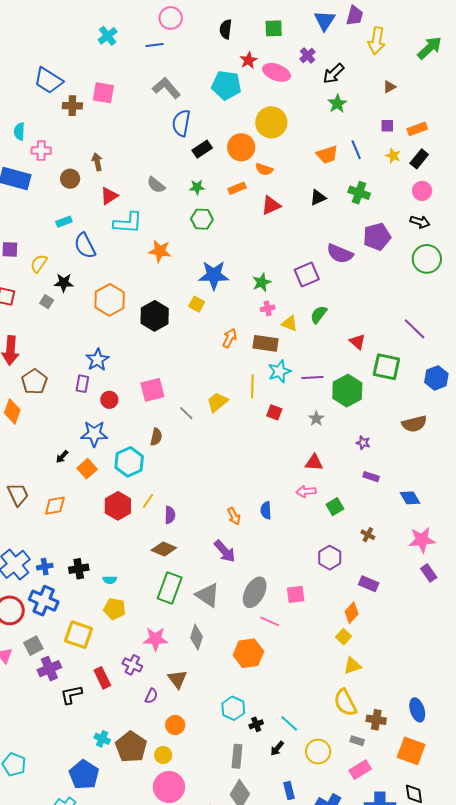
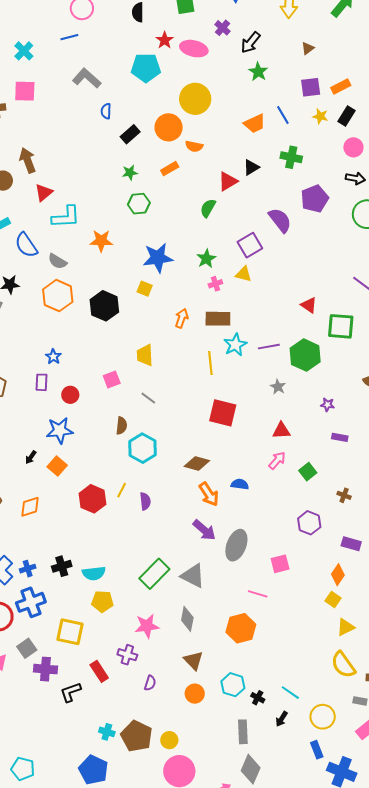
cyan cross: (108, 36) -> (24, 51), moved
blue semicircle: (181, 123) -> (106, 111), size x0.6
purple square: (387, 126) -> (311, 87), size x1.5
brown arrow: (97, 162) -> (28, 160), size x1.4
gray semicircle: (156, 185) -> (57, 261), moved
red triangle: (271, 205) -> (228, 181), moved
purple semicircle: (340, 254) -> (280, 220), turned -144
green semicircle: (319, 315) -> (208, 208), moved
yellow triangle: (290, 323) -> (244, 274), moved
blue star: (97, 360) -> (53, 357), size x0.7
pink square: (152, 390) -> (112, 379), size x0.7
yellow trapezoid: (217, 402) -> (145, 355), moved, turned -45
red square: (274, 412) -> (223, 413), moved, size x1.8
cyan hexagon: (129, 462) -> (143, 448), moved
pink arrow: (306, 491) -> (277, 460), turned 144
blue semicircle: (266, 510) -> (240, 484), turned 108
orange arrow: (234, 516) -> (209, 494), size x1.4
brown diamond: (164, 549) -> (197, 463), moved
cyan semicircle: (110, 580) -> (94, 573), size x1.6
green rectangle: (170, 588) -> (154, 574), turned 32
gray ellipse: (255, 592) -> (236, 545), moved
blue cross: (44, 601) -> (31, 602), turned -36
purple cross: (49, 669) -> (45, 669), turned 35
brown triangle: (177, 679) -> (194, 660), moved
black cross: (256, 724) -> (258, 698), turned -32
orange circle: (175, 725) -> (195, 694), moved
blue rectangle: (289, 790) -> (317, 750), moved

